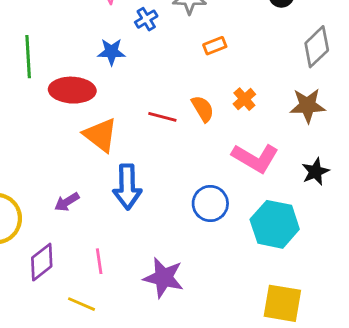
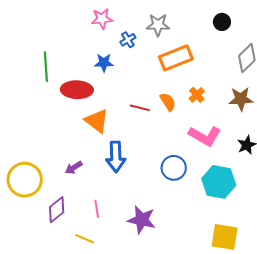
orange rectangle: (215, 46) -> (176, 58), size x2.0

